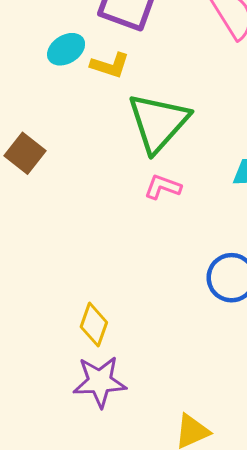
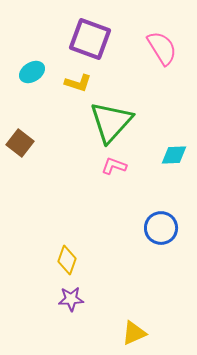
cyan ellipse: (66, 49) -> (32, 72), moved
purple star: (100, 382) -> (71, 299), size x0.7

